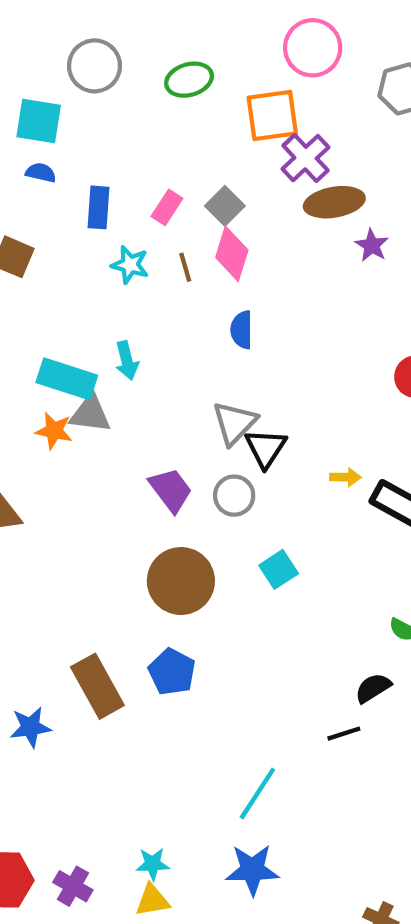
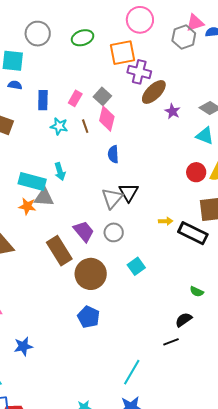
purple cross: (306, 158) -> (139, 72), turned -30
brown ellipse: (334, 202) -> (154, 92), turned -32
black triangle: (266, 448) -> (129, 192), moved
brown rectangle: (97, 686) -> (59, 251), moved

